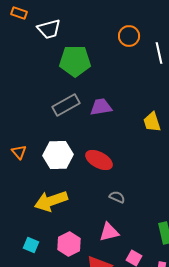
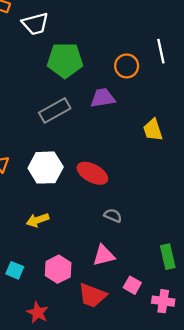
orange circle: (129, 36) -> (127, 66), moved
purple trapezoid: (101, 107) -> (103, 98), moved
yellow arrow: (51, 201) -> (38, 220), size x0.6

